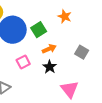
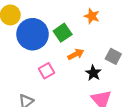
black star: (50, 67) -> (93, 73), moved

